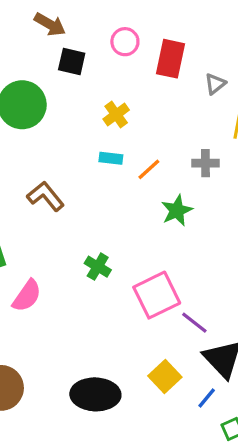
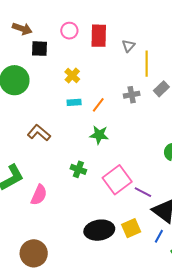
green star: (177, 211) -> (99, 135), moved, turned -30
yellow square: (165, 377) -> (131, 228), turned 30
black ellipse: (95, 394) -> (99, 230), moved

